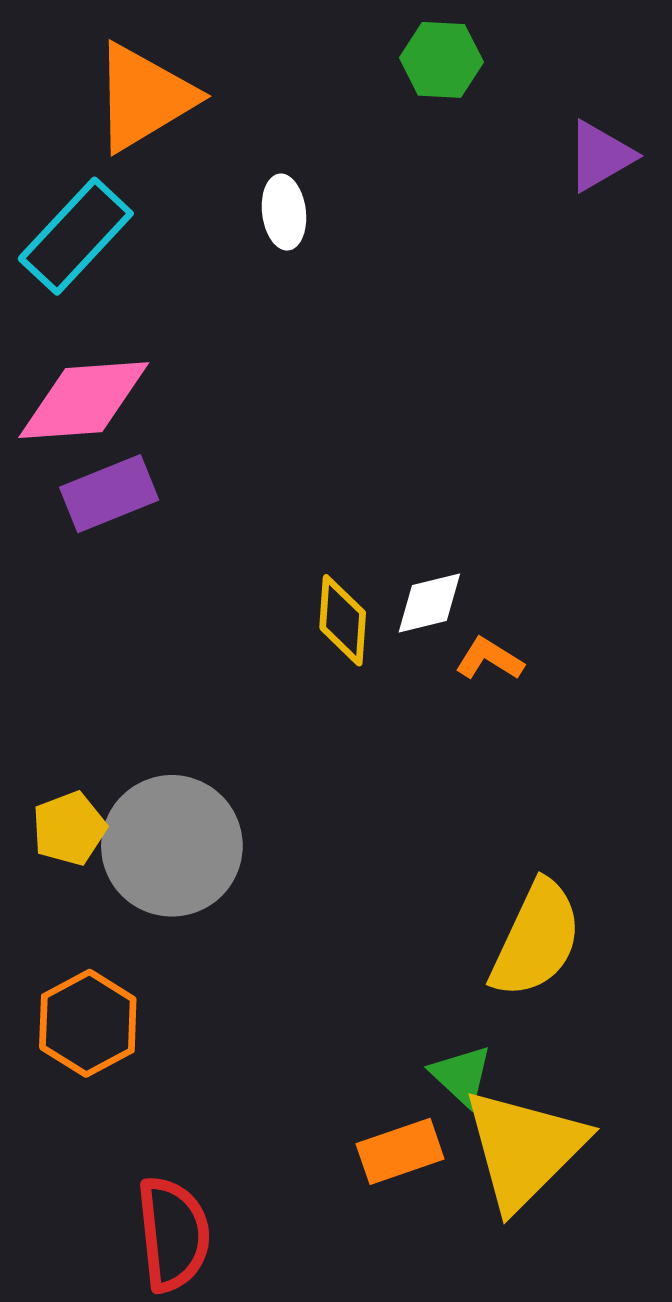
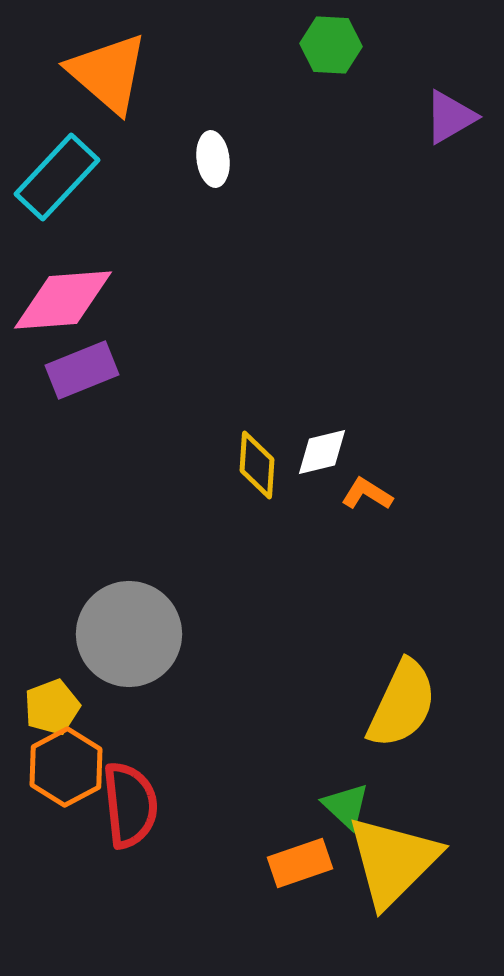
orange triangle: (144, 97) -> (108, 73), turned -48
yellow pentagon: (69, 828) -> (52, 707), moved
red semicircle: (173, 1234) -> (130, 805), moved

